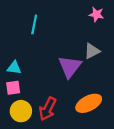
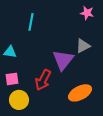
cyan triangle: (14, 68) -> (10, 52), moved
red arrow: (48, 109) -> (43, 80), moved

